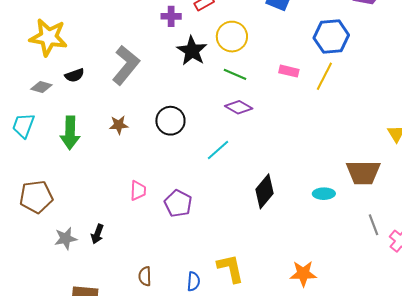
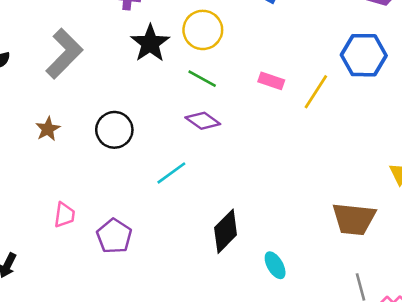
blue hexagon: (331, 37) -> (364, 55), moved
brown star: (119, 125) -> (48, 129), turned -30
cyan ellipse: (324, 194) -> (275, 265), moved, turned 55

